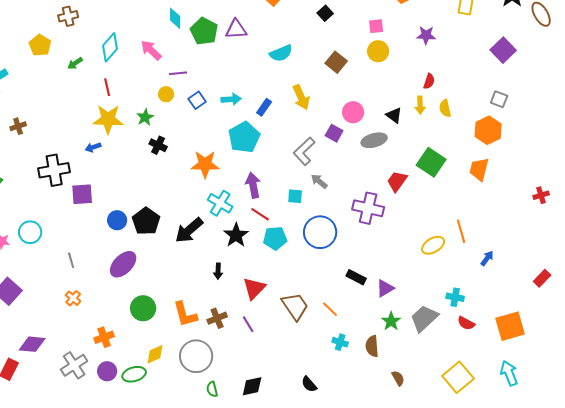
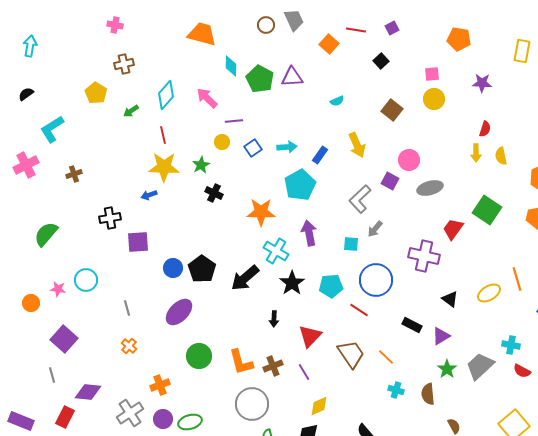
cyan semicircle: (281, 53) -> (337, 101), size x0.6
black triangle: (394, 115) -> (450, 299), moved
black cross: (54, 170) -> (110, 218), size x0.7
gray arrow: (319, 181) -> (375, 229), turned -90
red line: (260, 214) -> (359, 310), moved
yellow diamond: (155, 354) -> (319, 406), moved

